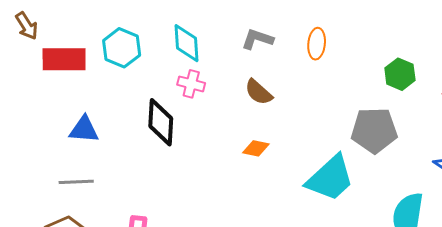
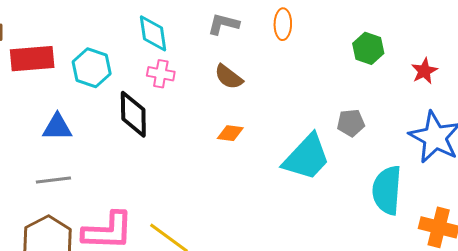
cyan hexagon: (122, 48) -> (92, 68), moved
gray pentagon: (374, 130) -> (351, 123), moved, size x0.6

